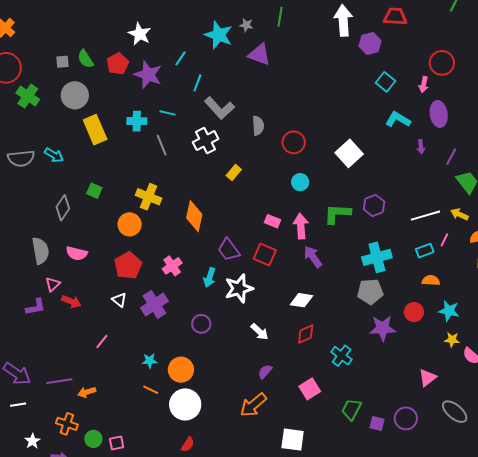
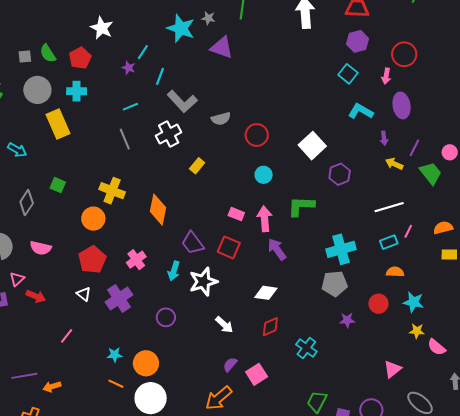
purple hexagon: (370, 43) -> (358, 41), moved
purple star: (148, 75) -> (129, 68), moved, size x0.5
cyan line: (168, 113) -> (130, 107), turned -35
cyan cross: (137, 121) -> (77, 91), moved
gray semicircle: (258, 126) -> (221, 119), turned 78
purple hexagon: (374, 205) -> (340, 174), moved
yellow arrow: (459, 214) -> (394, 164), moved
purple star: (383, 328) -> (347, 320), size x0.6
pink square: (310, 389) -> (257, 374), moved

